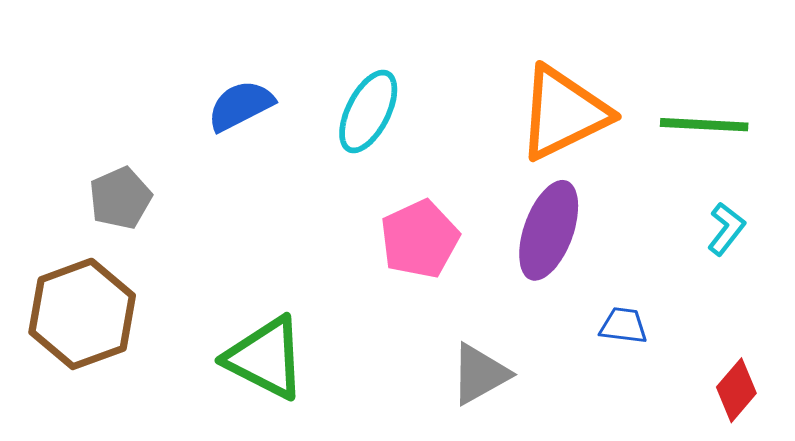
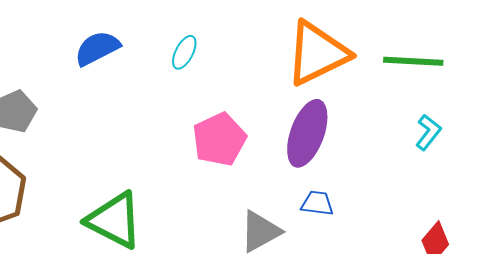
cyan ellipse: (368, 111) -> (184, 52), size x0.6
blue trapezoid: (623, 326) -> (317, 203), moved

